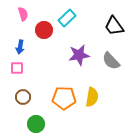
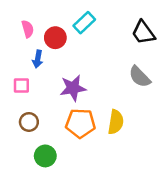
pink semicircle: (23, 14) -> (28, 29), moved
blue arrow: (20, 47) -> (38, 59), moved
purple star: (79, 55) -> (73, 88), moved

